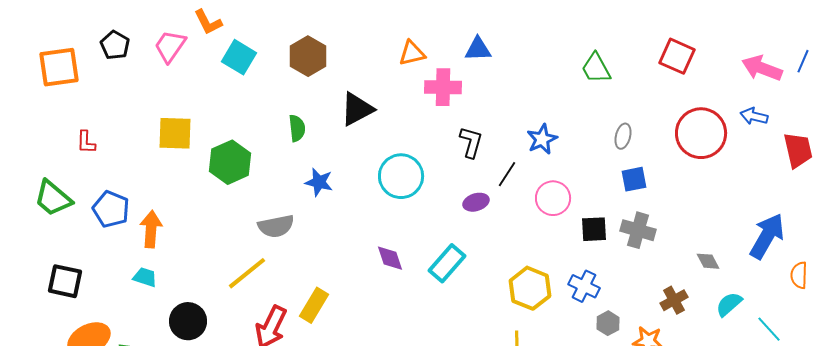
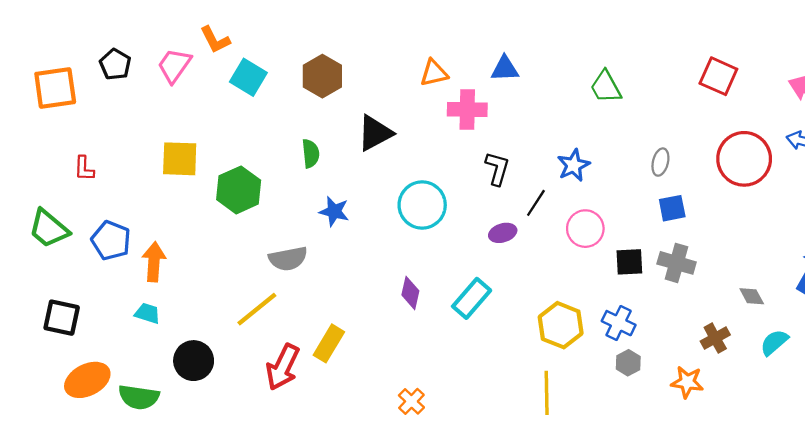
green trapezoid: (596, 68) -> (606, 87), moved
purple diamond: (390, 258) -> (410, 293), turned 32
gray hexagon: (608, 323) -> (628, 363), moved

